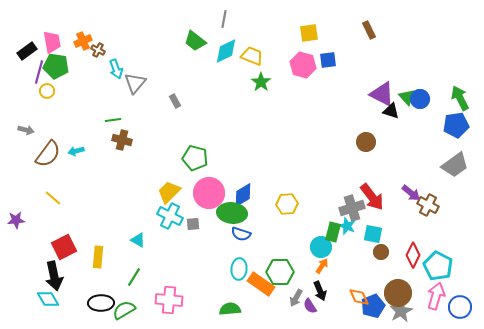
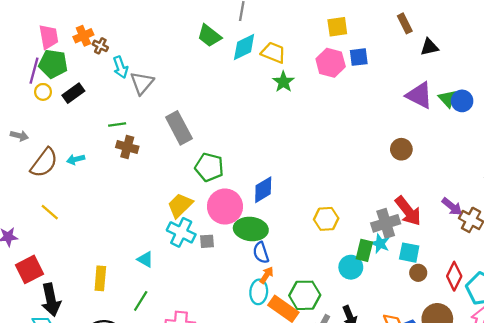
black rectangle: (27, 51) -> (73, 93), moved
gray rectangle: (175, 101) -> (179, 128), moved, size x2.0
black triangle: (391, 111) -> (429, 47), moved, turned -30
blue diamond: (243, 195) -> (263, 190), moved
yellow hexagon: (287, 204) -> (326, 219), moved
blue semicircle: (241, 234) -> (261, 253), turned 54
red square: (64, 247) -> (30, 269), moved
orange arrow: (322, 266) -> (267, 275), moved

